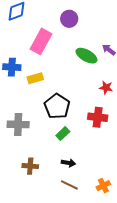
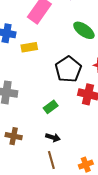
black pentagon: (57, 106) -> (68, 69), moved
brown line: (69, 185) -> (51, 160), turned 42

